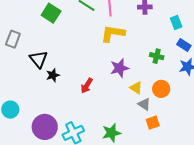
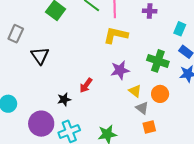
cyan rectangle: (176, 23) -> (180, 29), turned 40
green cross: (157, 56) -> (158, 61), size x1.5
black star: (53, 75) -> (64, 99), moved

